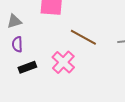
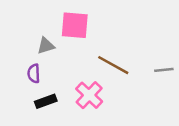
gray triangle: (14, 21) -> (46, 46), moved

